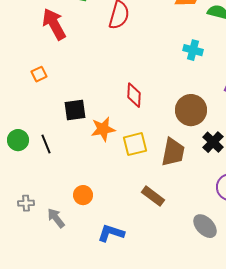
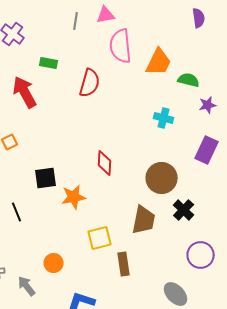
yellow square: (135, 144) -> (100, 238), moved
brown rectangle: (153, 196) -> (124, 264), turned 45

